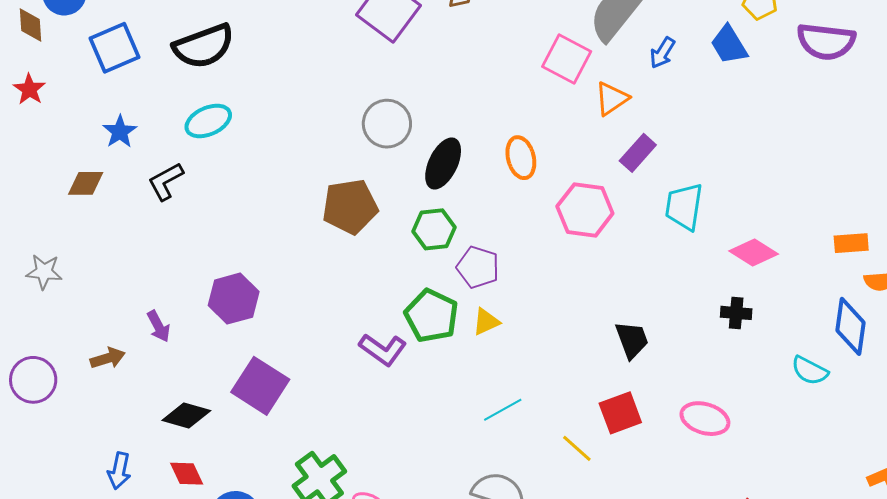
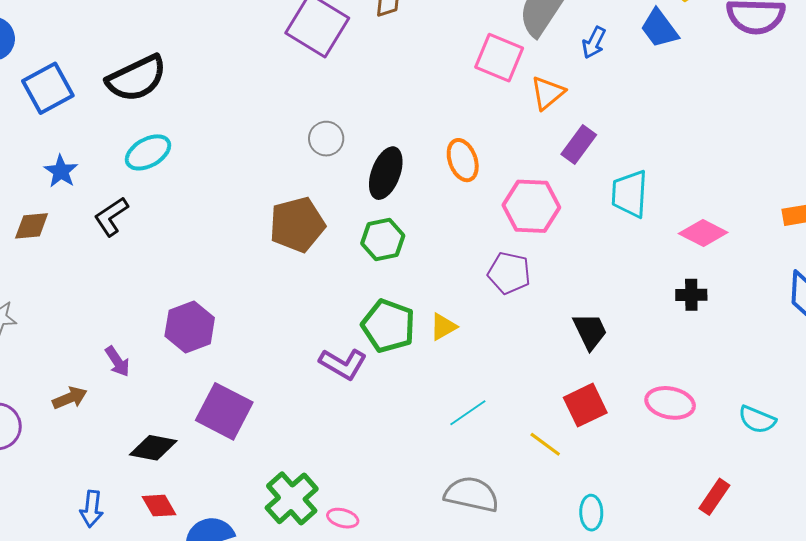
gray circle: (387, 124) -> (326, 139), size x0.7
purple pentagon: (478, 267) -> (509, 273), moved
cyan semicircle: (810, 371) -> (757, 420), moved

